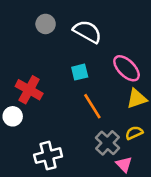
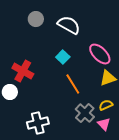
cyan square: (80, 72) -> (63, 57), turned -32
pink triangle: (124, 164) -> (104, 124), moved

